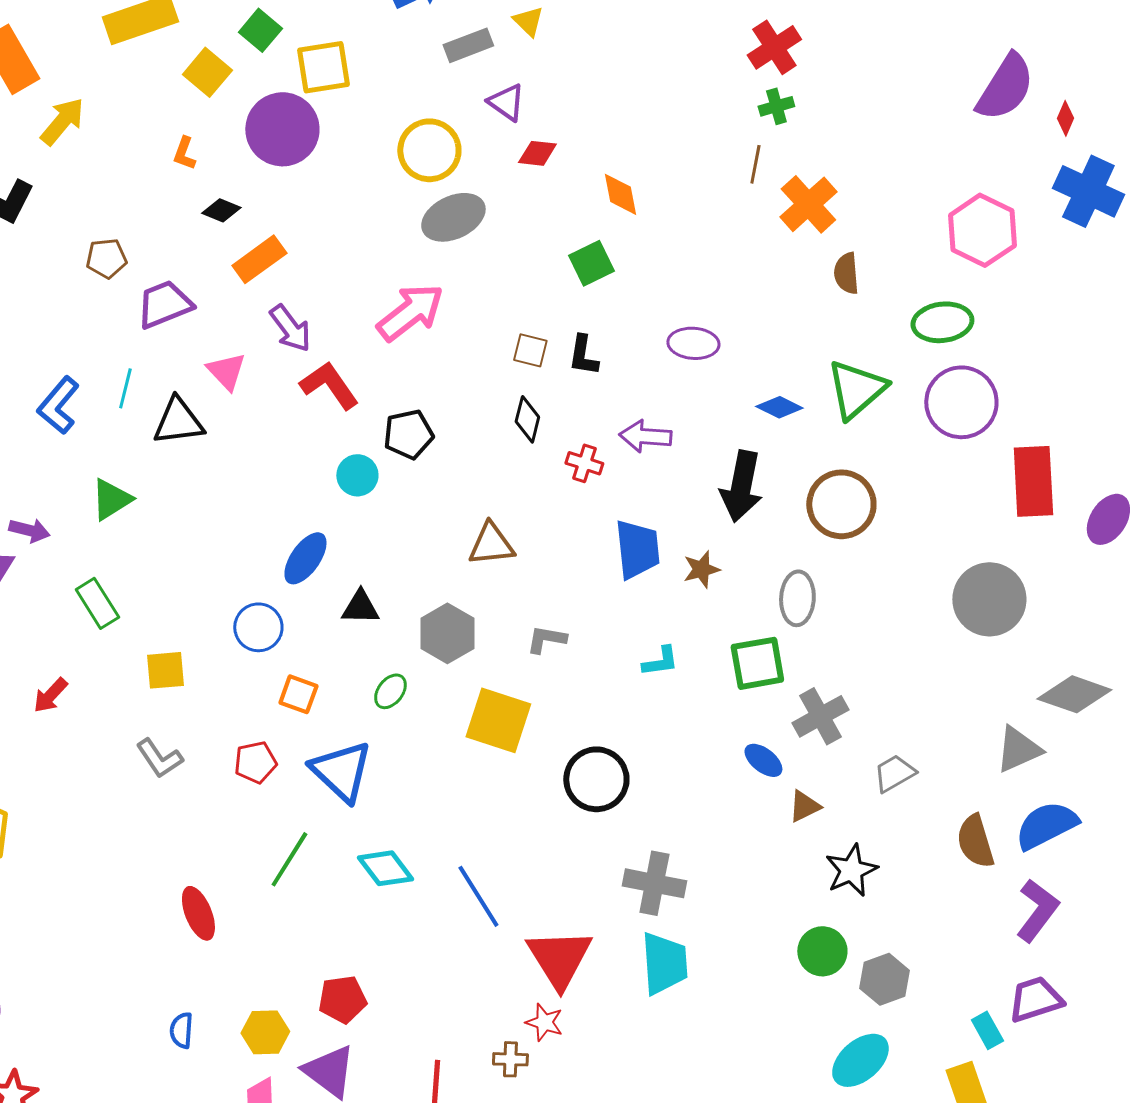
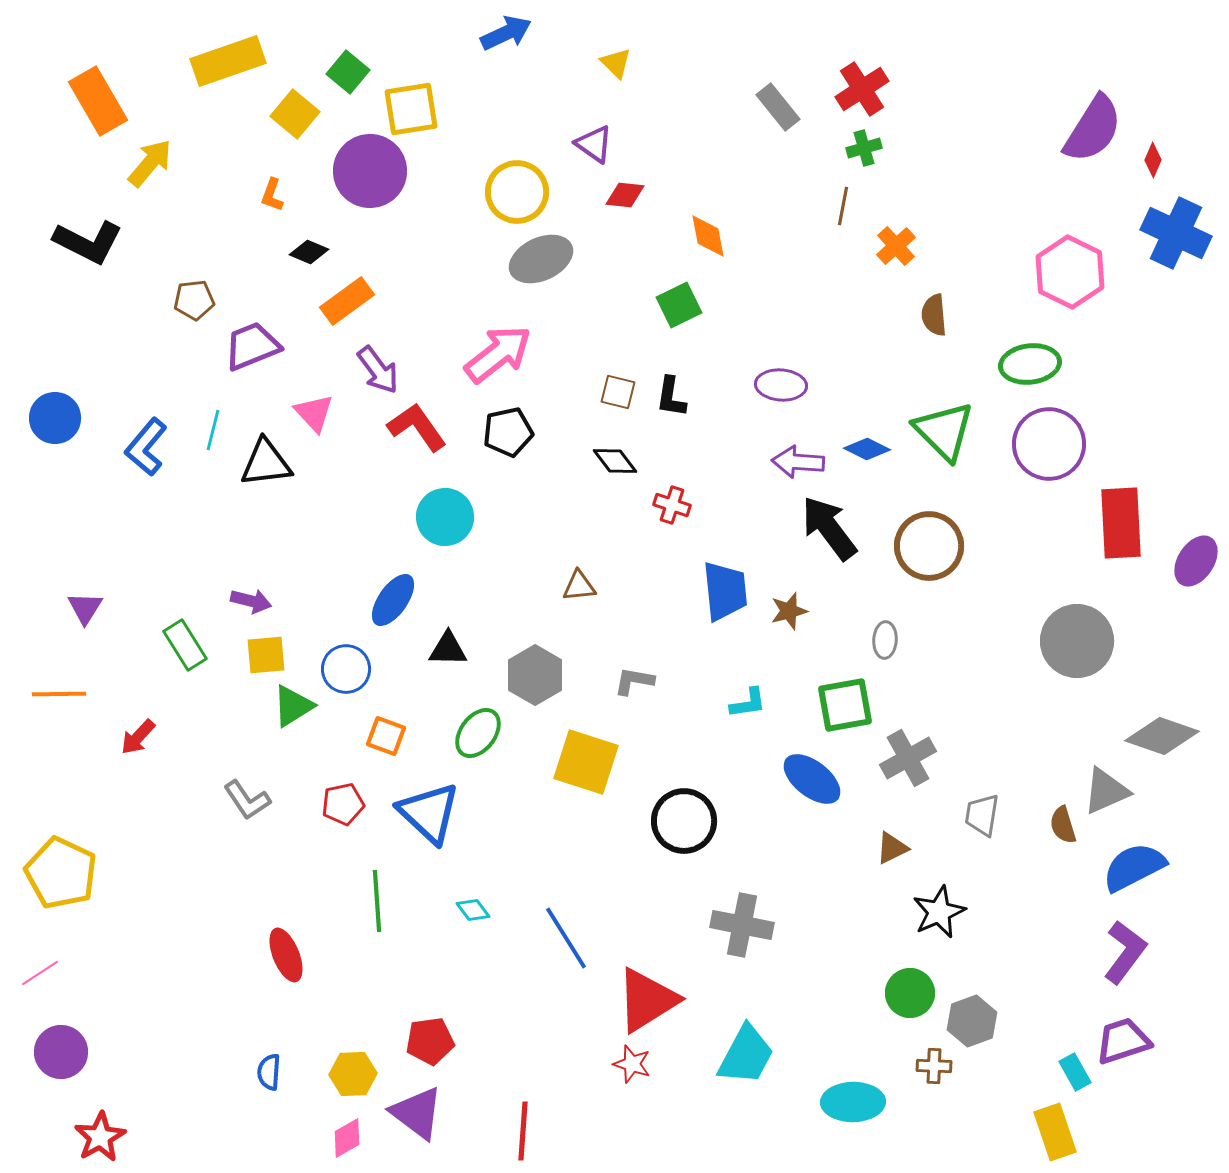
gray rectangle: (468, 45) -> (778, 107), moved, turned 72
orange cross: (808, 204) -> (896, 246), size x0.7
green triangle: (856, 389) -> (944, 431), turned -34
black diamond: (527, 419) -> (615, 461), turned -51
black pentagon: (408, 434) -> (508, 432), moved
purple arrow: (645, 436) -> (798, 462), moved
cyan circle: (357, 475) -> (445, 517), size x1.4
black arrow: (741, 486) -> (829, 528), turned 132
green triangle: (111, 499) -> (293, 706), moved
purple arrow: (29, 530) -> (251, 601), moved
brown triangle: (491, 544) -> (579, 586), size x0.7
gray ellipse: (797, 598) -> (885, 640), size x0.7
yellow square: (165, 670) -> (266, 655), moved
green ellipse: (390, 691) -> (478, 733), size x1.4
blue ellipse: (763, 760) -> (812, 779), moved, size x1.5
gray trapezoid: (894, 773) -> (982, 815), turned -51
brown semicircle: (975, 841) -> (1063, 825), moved, size x0.7
green line: (289, 859) -> (377, 901), turned -36
cyan diamond: (385, 868) -> (473, 910), size x0.6
red triangle: (559, 958) -> (647, 1000), turned 30
cyan trapezoid: (664, 963) -> (746, 1055), moved, turned 32
brown cross: (510, 1059) -> (934, 1066), moved
cyan ellipse: (860, 1060) -> (853, 1102), moved, turned 40

